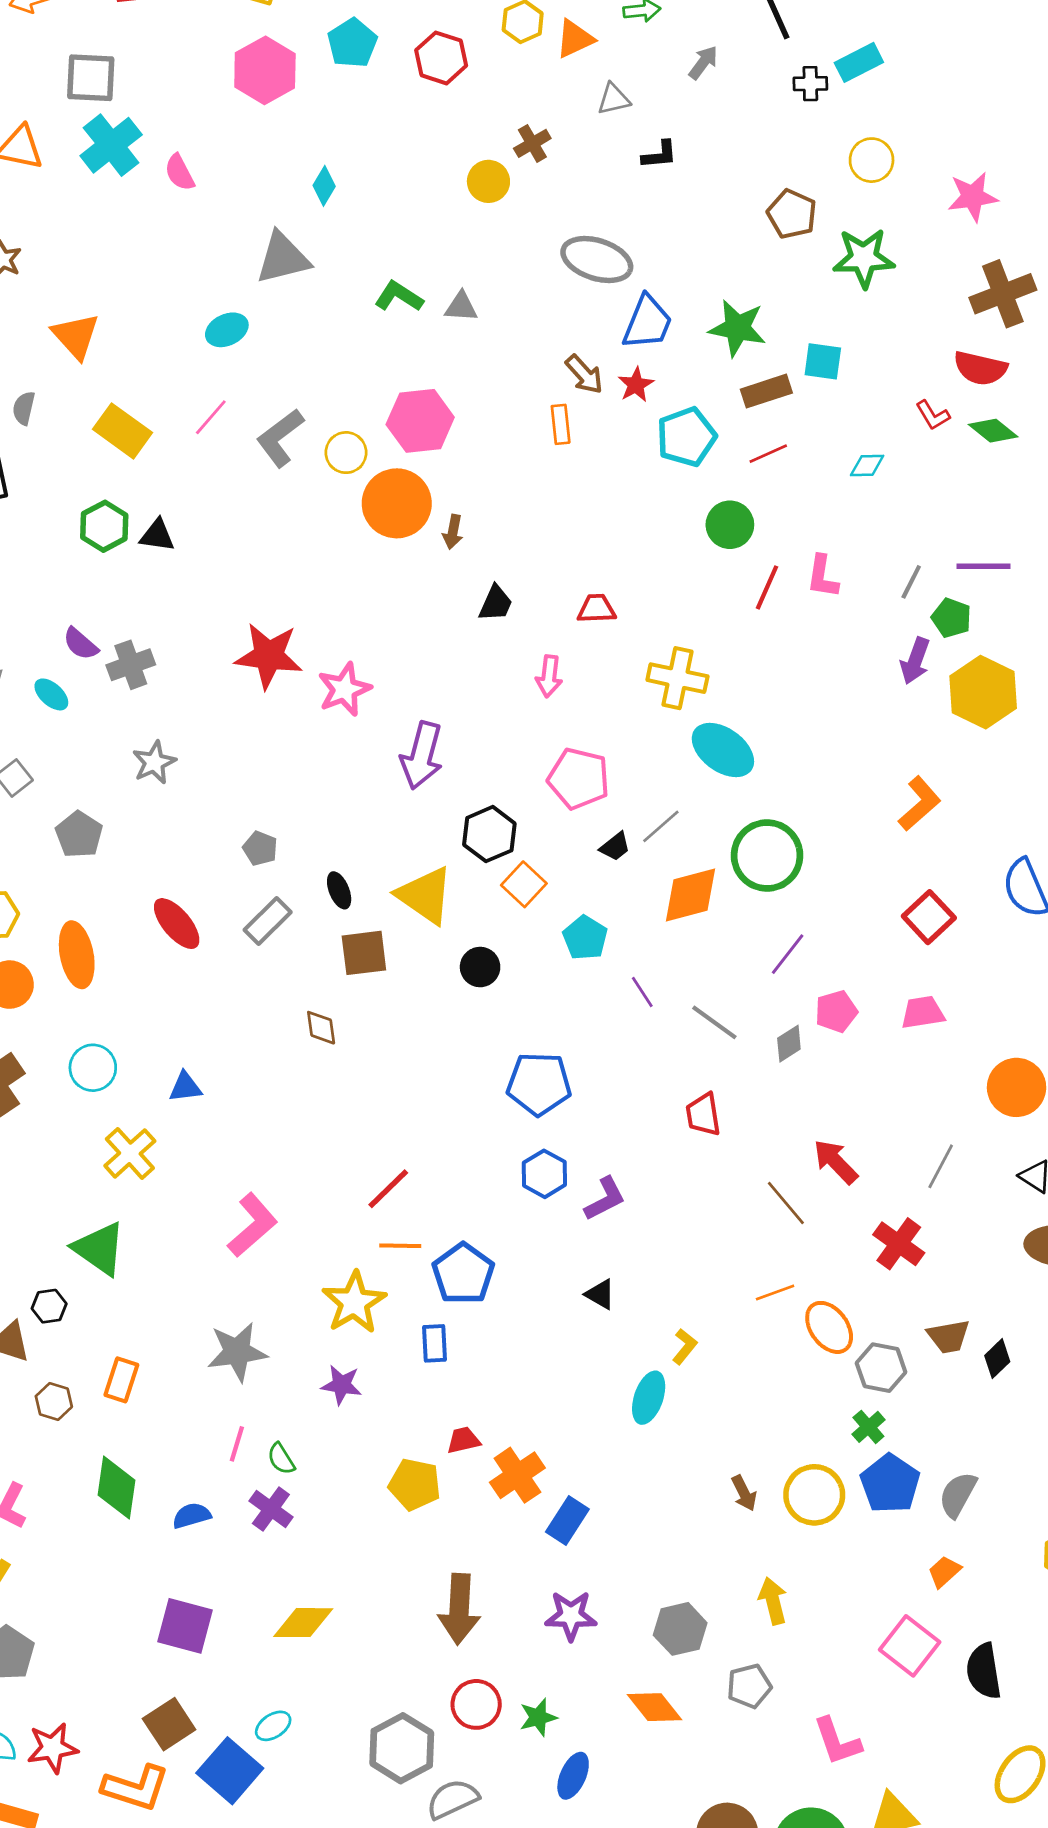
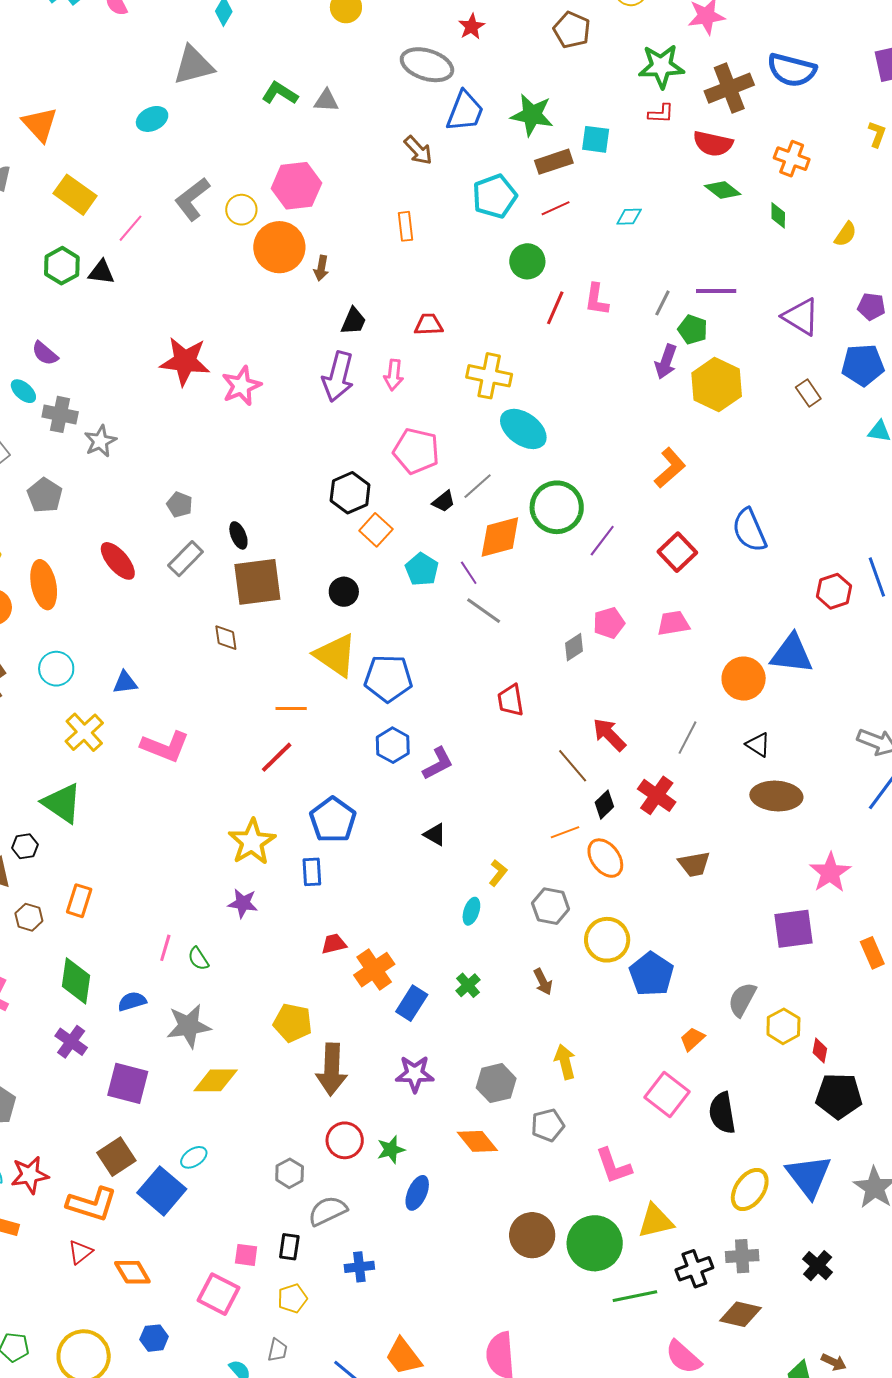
green star: (864, 258) -> (661, 66), moved
red star: (636, 385) -> (472, 27), moved
red L-shape: (933, 415) -> (661, 114), moved, turned -56
pink line: (211, 417) -> (131, 228), moved
orange rectangle: (561, 424) -> (406, 226), moved
gray cross: (131, 665) -> (60, 414), moved, turned 32
purple arrow: (422, 756) -> (338, 377), moved
yellow triangle: (425, 895) -> (336, 655), moved
brown square: (364, 953) -> (257, 582), size x1.4
purple line: (788, 954) -> (602, 541), moved
purple line: (642, 992) -> (469, 573), moved
gray line: (714, 1022) -> (484, 611), moved
pink L-shape: (253, 1225) -> (165, 746), moved, turned 63
orange line: (400, 1246) -> (291, 709), moved
gray star: (237, 1352) -> (189, 1026), moved
black diamond: (997, 1359) -> (604, 805), moved
gray hexagon: (881, 1368) -> (551, 906), moved
cyan ellipse: (649, 1398) -> (471, 911), size x0.7
green cross: (868, 1427) -> (468, 985), moved
yellow pentagon: (415, 1484) -> (293, 1023), moved
yellow circle: (814, 1495) -> (607, 940), moved
gray semicircle: (958, 1495) -> (742, 999), moved
purple cross: (271, 1509) -> (71, 1042), moved
gray hexagon: (402, 1748) -> (290, 1173), size x0.6

